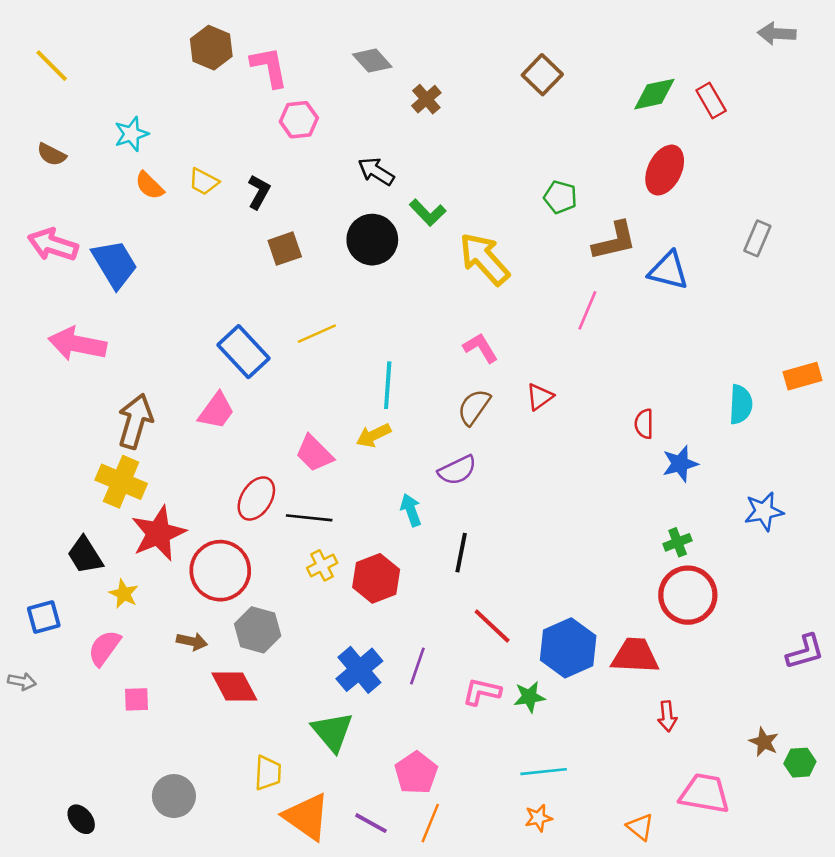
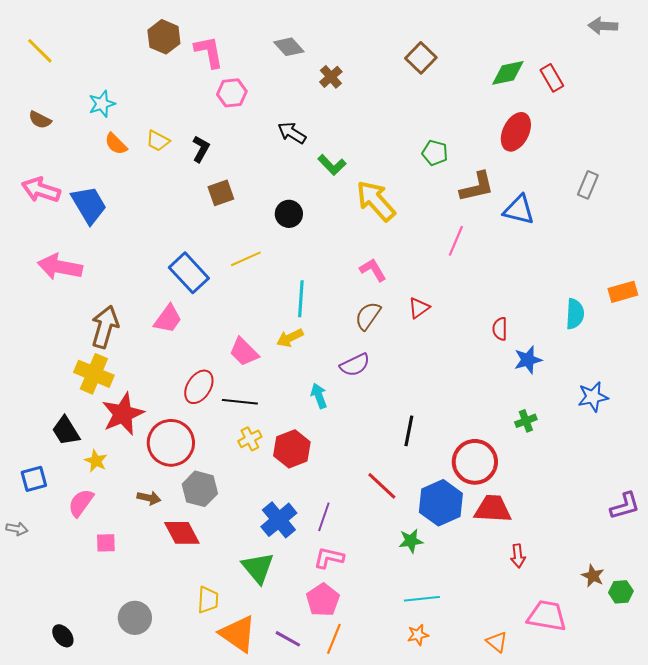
black circle: (372, 240) -> (289, 214), moved, size x0.7
black line: (461, 553) -> (409, 431), moved
red circle: (688, 595) -> (475, 462), moved
pink L-shape: (482, 692) -> (329, 558), moved

